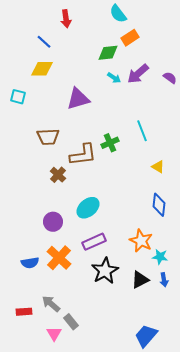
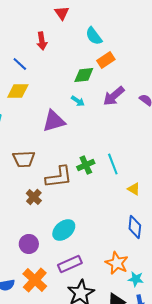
cyan arrow: (114, 78) -> (78, 101), moved
cyan line: (142, 131) -> (113, 164), moved

